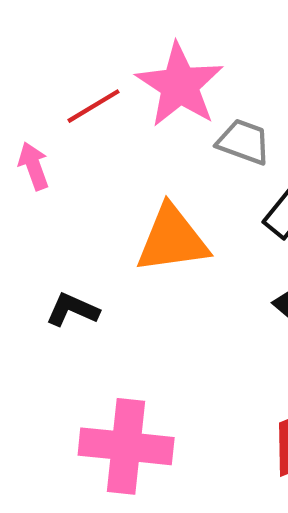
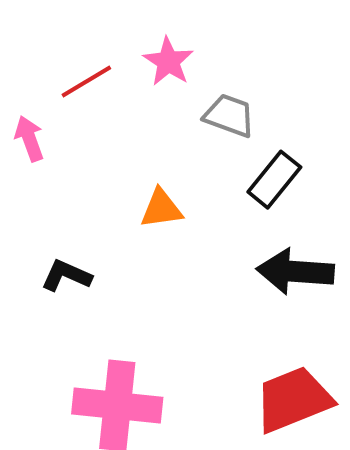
pink star: (180, 85) -> (168, 62), size x0.6
orange triangle: (172, 239) -> (161, 209), size x0.6

